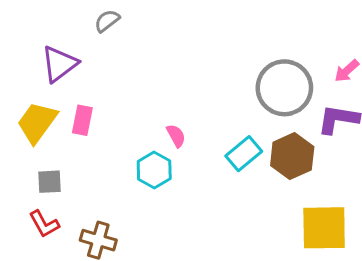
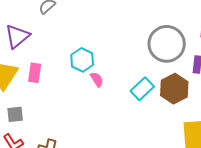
cyan hexagon: (154, 170) -> (82, 60), moved

